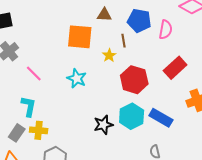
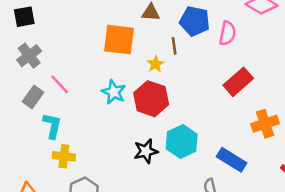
red hexagon: (134, 80) -> (151, 99), moved
blue rectangle: (161, 118) -> (232, 160), moved
gray rectangle: (17, 133) -> (33, 97), moved

